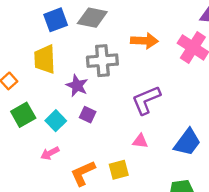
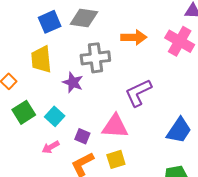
purple square: (88, 115) -> (82, 136), moved
pink triangle: (140, 141) -> (115, 126), moved, size x1.8

